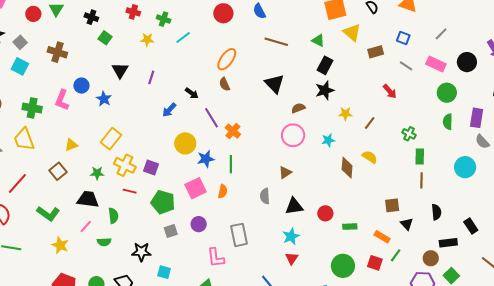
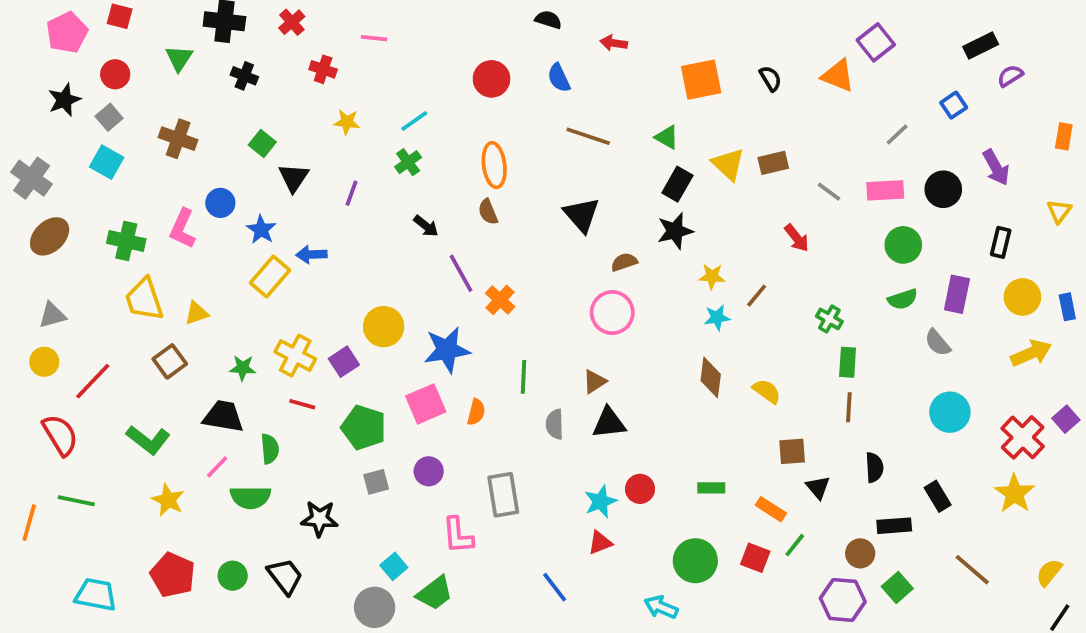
red circle: (33, 14) -> (115, 74), moved
green cross: (164, 19) -> (408, 162), moved, turned 32
yellow triangle: (352, 32) -> (728, 164), moved
green square: (105, 38) -> (262, 143), moved
blue square: (403, 38) -> (954, 105), moved, turned 32
orange ellipse: (227, 59) -> (494, 165), turned -45
pink rectangle: (436, 64) -> (885, 190), turned -30
blue arrow: (169, 110) -> (311, 255), moved, turned 42
green semicircle: (448, 122) -> (903, 299), turned -112
yellow trapezoid: (24, 139) -> (144, 299), moved
yellow rectangle: (111, 139) -> (270, 277), moved
cyan star: (328, 140) -> (717, 318), moved
gray semicircle: (482, 142) -> (938, 343), moved
yellow circle: (185, 143) -> (384, 327), moved
yellow semicircle: (370, 157) -> (767, 391), moved
blue star: (206, 159) -> (447, 350), size x1.4
green line: (231, 164) -> (523, 377), moved
purple square: (151, 167) -> (344, 362), turned 35
cyan circle: (465, 167) -> (950, 412), moved
black triangle: (294, 206) -> (609, 423), moved
red circle: (325, 213) -> (640, 489), moved
green semicircle: (104, 242) -> (250, 497), size x1.5
red triangle: (292, 258) -> (600, 543), turned 32
cyan square: (164, 272) -> (394, 566), moved, turned 32

